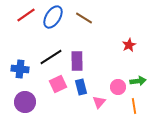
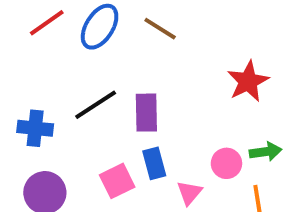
red star: (129, 45) -> (248, 81), size x1.5
pink square: (58, 84) -> (117, 181), moved

